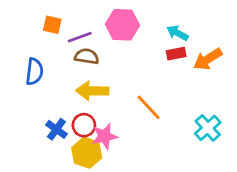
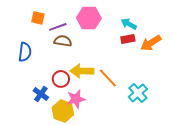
yellow arrow: (92, 91) -> (82, 71), moved
red circle: (84, 125) -> (61, 79), moved
cyan cross: (208, 128) -> (138, 93), moved

